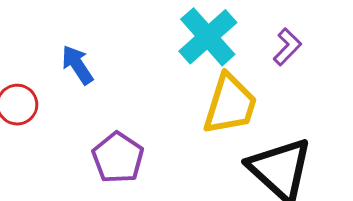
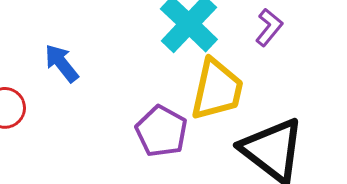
purple pentagon: (118, 158) -> (161, 131), moved

